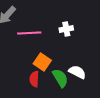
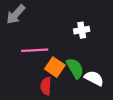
pink line: (29, 33) -> (35, 50), moved
green semicircle: (60, 78) -> (75, 68), moved

